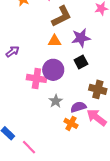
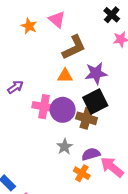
black square: (81, 62) -> (95, 102), size x1.5
pink cross: (36, 78) -> (44, 107), moved
brown cross: (98, 89) -> (86, 118), moved

